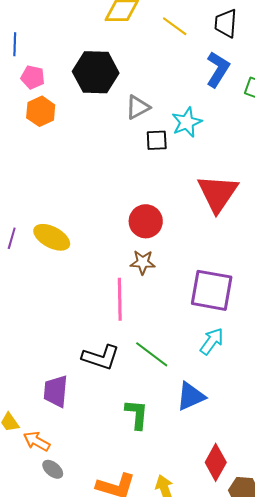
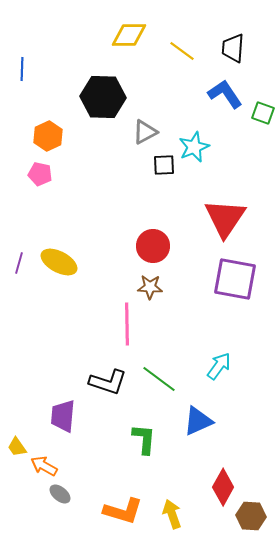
blue L-shape: (218, 69) -> (225, 94), turned -66
pink pentagon: (33, 77) -> (40, 174), moved
purple square: (212, 290) -> (235, 279), moved

